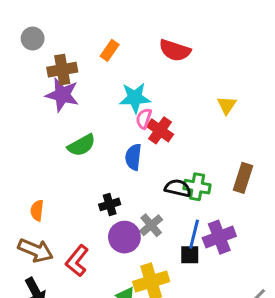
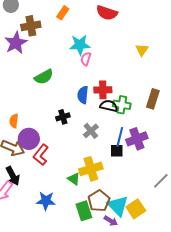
purple star: (62, 95) -> (16, 43), moved, turned 30
red cross: (160, 130) -> (103, 90), moved, turned -36
blue semicircle: (133, 157) -> (83, 95), moved
purple circle: (124, 237) -> (29, 139), moved

